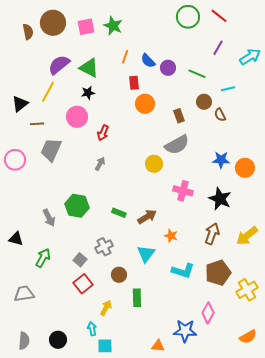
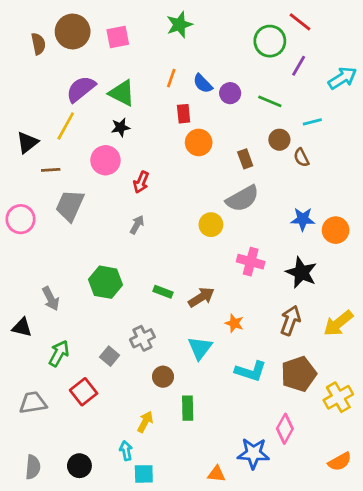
green circle: (188, 17) -> (270, 41), moved
green star: (113, 26) -> (179, 25), moved, turned 30
gray arrow: (49, 218) -> (51, 299), moved
red square: (83, 284) -> (84, 392), moved

